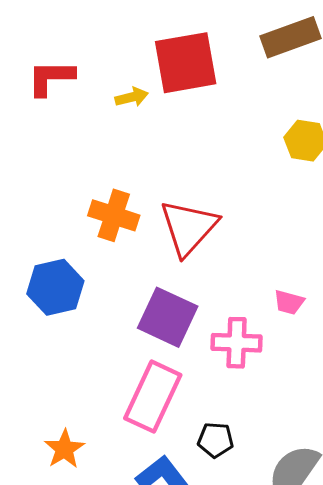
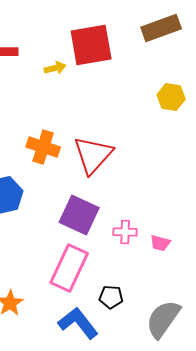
pink trapezoid: (289, 302) -> (160, 243), moved
pink cross: (237, 343) -> (125, 232), size x0.7

